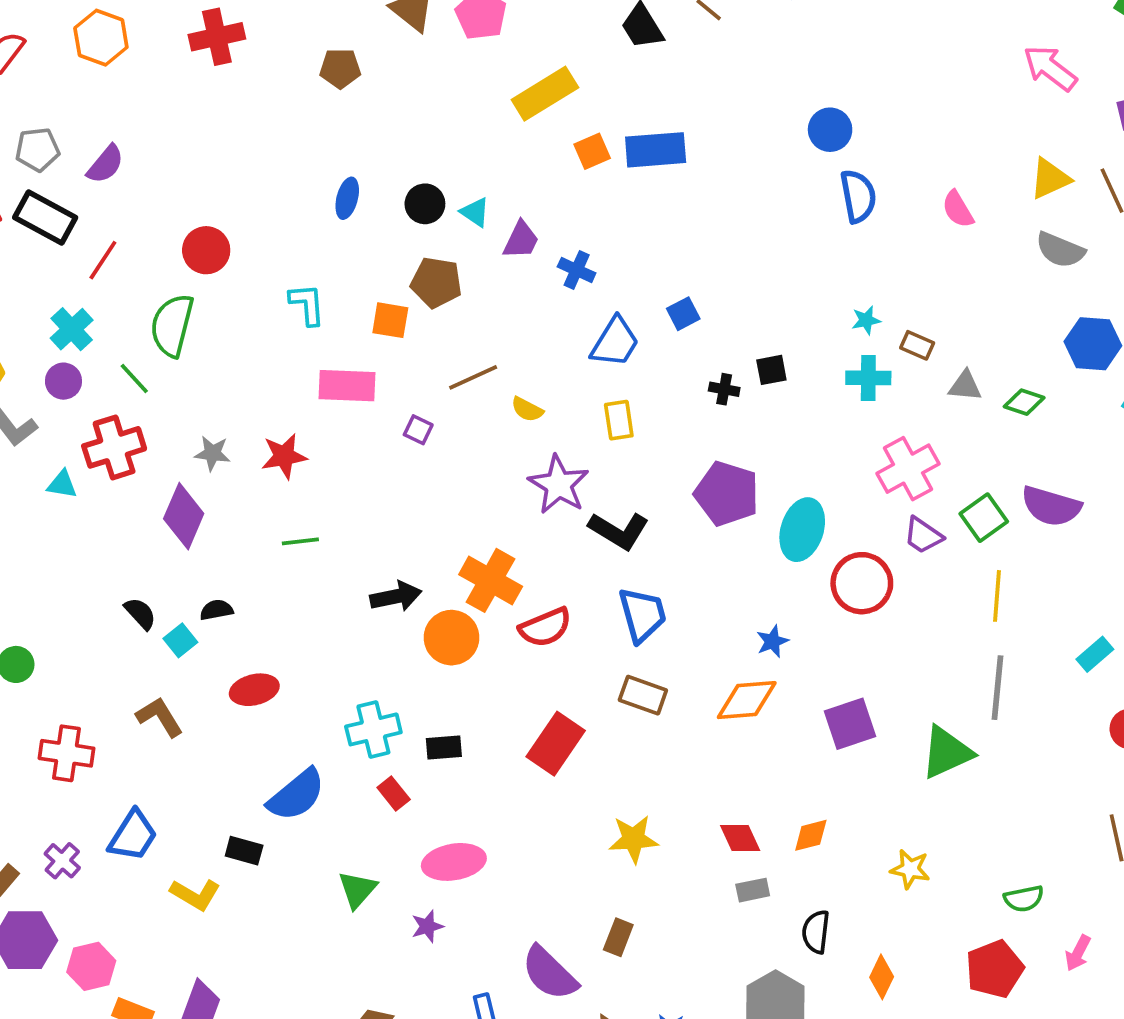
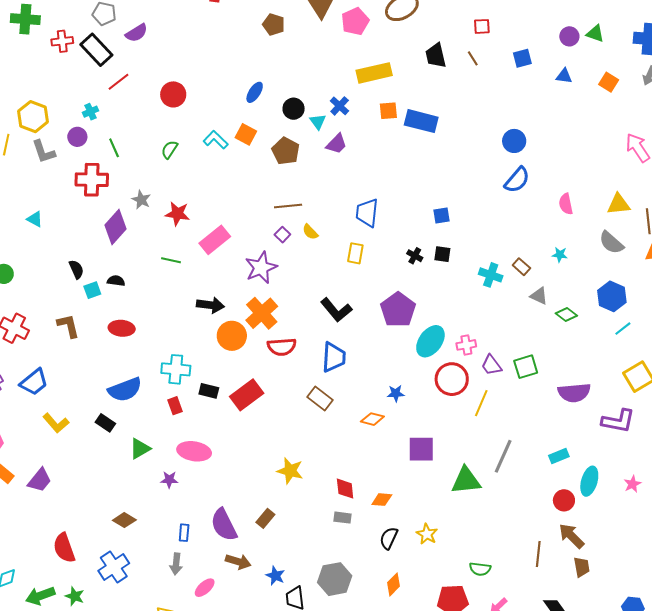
blue semicircle: (858, 196) -> (517, 180), turned 32
blue cross: (577, 270) -> (340, 106), moved
cyan L-shape: (307, 304) -> (216, 140), turned -60
blue square: (683, 314) -> (441, 215), moved
orange square: (390, 320) -> (246, 134), moved
cyan star: (866, 320) -> (560, 255), moved
green semicircle: (172, 325) -> (169, 150), moved, size x0.6
cyan cross: (72, 329) -> (90, 112), size x0.7
blue trapezoid: (615, 342) -> (367, 213), turned 136
pink rectangle: (347, 386) -> (215, 240), moved, turned -60
purple square: (418, 430) -> (282, 235), moved
pink cross: (908, 469) -> (466, 345), moved, size x0.6
cyan triangle: (62, 484) -> (35, 219), moved
purple star: (559, 485) -> (261, 268), moved
purple semicircle: (1051, 506) -> (574, 393), moved, turned -40
yellow line: (997, 596) -> (481, 403), moved
orange diamond: (747, 700) -> (372, 419), size x0.7
red rectangle: (556, 744) -> (247, 395), moved
black rectangle: (244, 851) -> (105, 423), moved
black semicircle: (816, 932) -> (389, 538), moved

